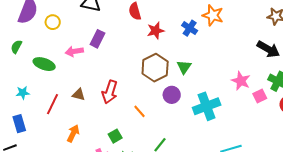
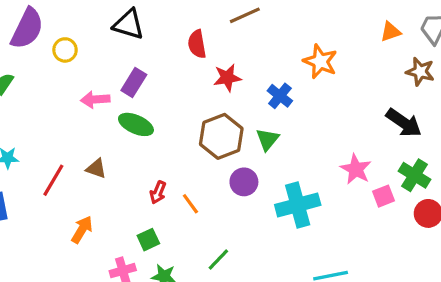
blue cross: (190, 28) -> (280, 96), moved
green ellipse: (44, 64) -> (136, 124), moved
red arrow: (110, 92) -> (158, 192), moved, size x0.6

